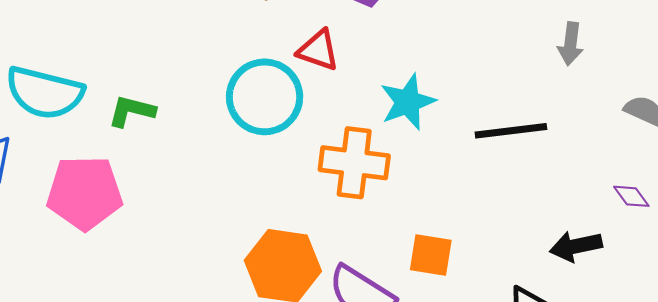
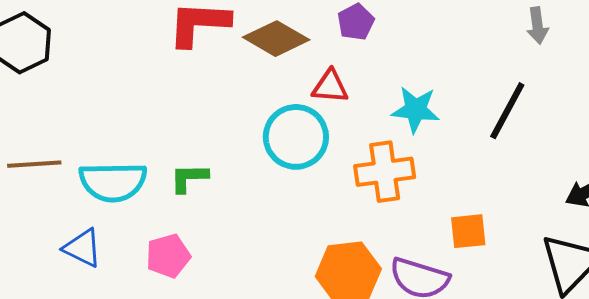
cyan star: (408, 102) -> (415, 110), turned -30
black line: (511, 131) -> (507, 111), turned -40
pink pentagon: (85, 193) -> (168, 256), size x0.7

